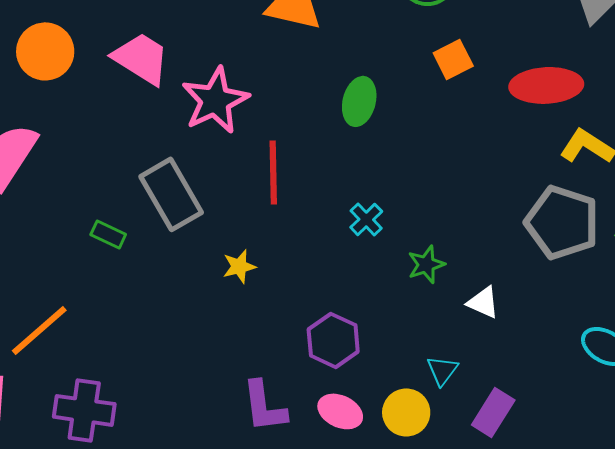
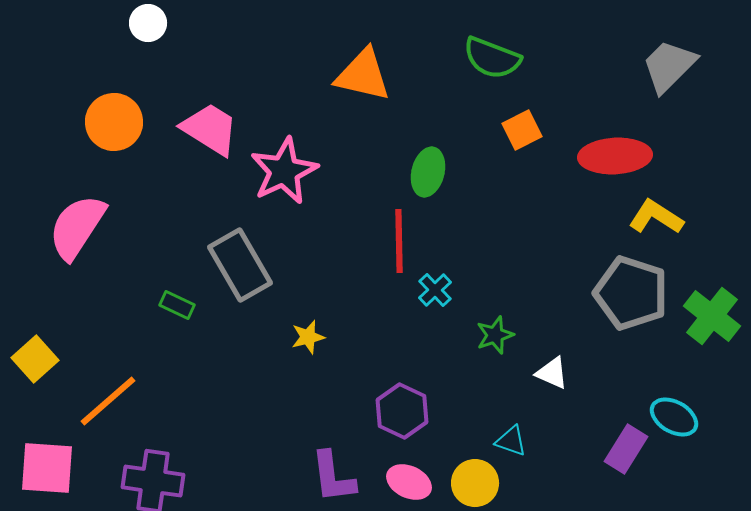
red line: (273, 172) -> (399, 241), moved
cyan triangle: (442, 370) -> (511, 441), turned -48
purple rectangle: (493, 412) -> (626, 449), moved

